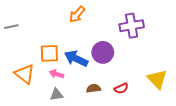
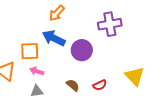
blue arrow: (76, 59) -> (54, 38), moved
brown semicircle: (94, 88) -> (73, 85), turned 48

